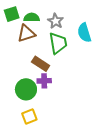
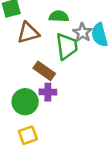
green semicircle: (32, 18) -> (59, 16), moved
gray star: (56, 21) -> (82, 33), moved

